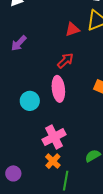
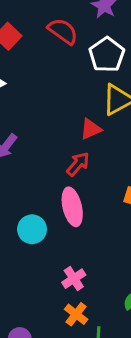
red triangle: (72, 29) -> (91, 129), moved
pink cross: (54, 137) -> (74, 279), size x0.7

